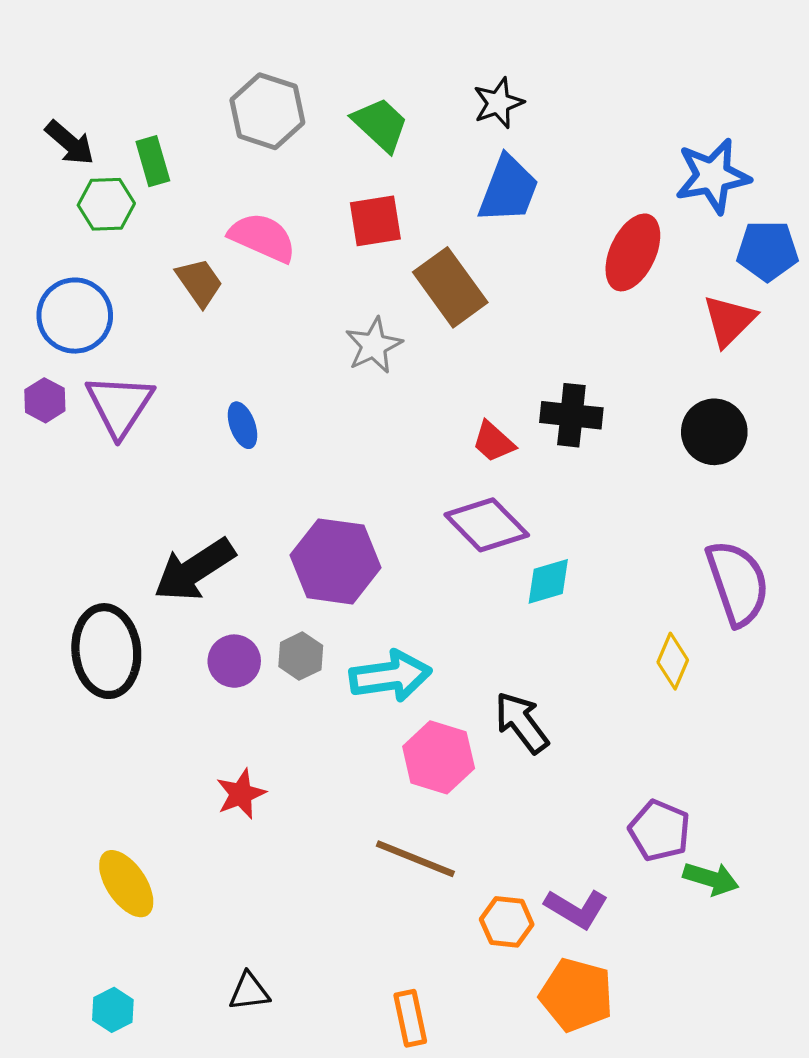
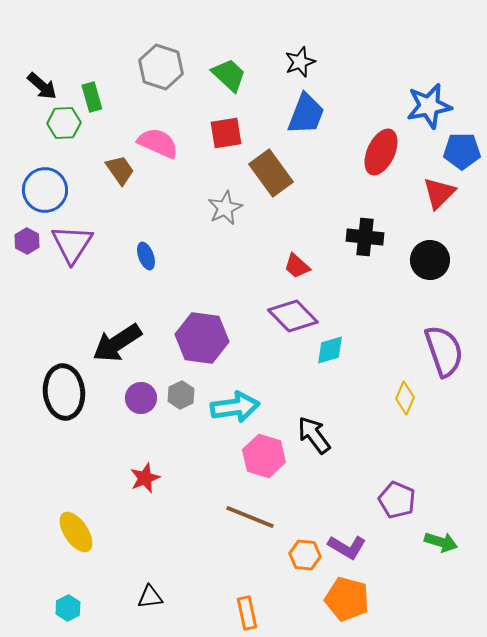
black cross: (571, 415) -> (365, 237), moved
green arrow: (711, 879) -> (441, 542), moved

